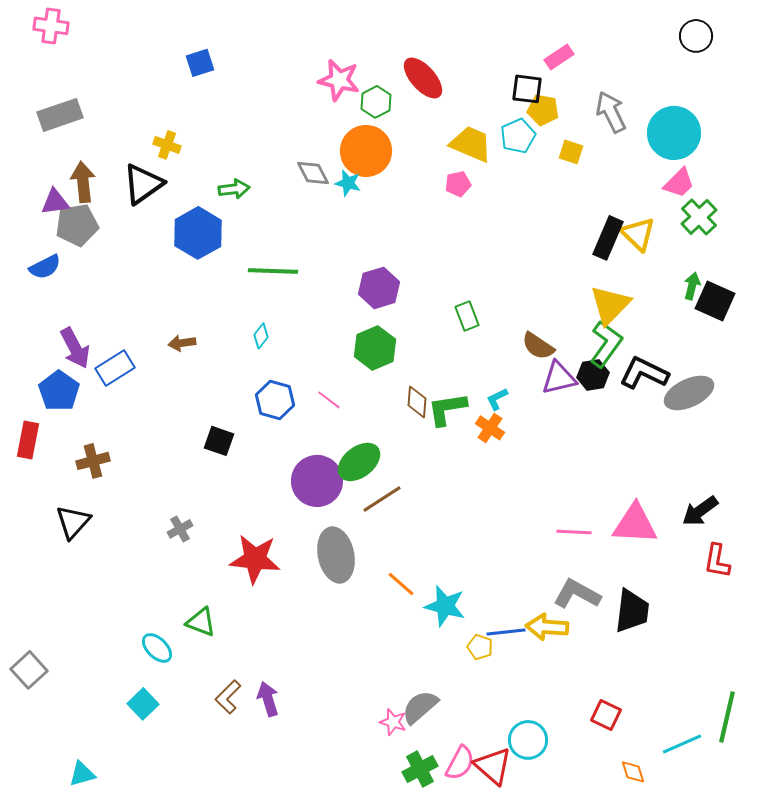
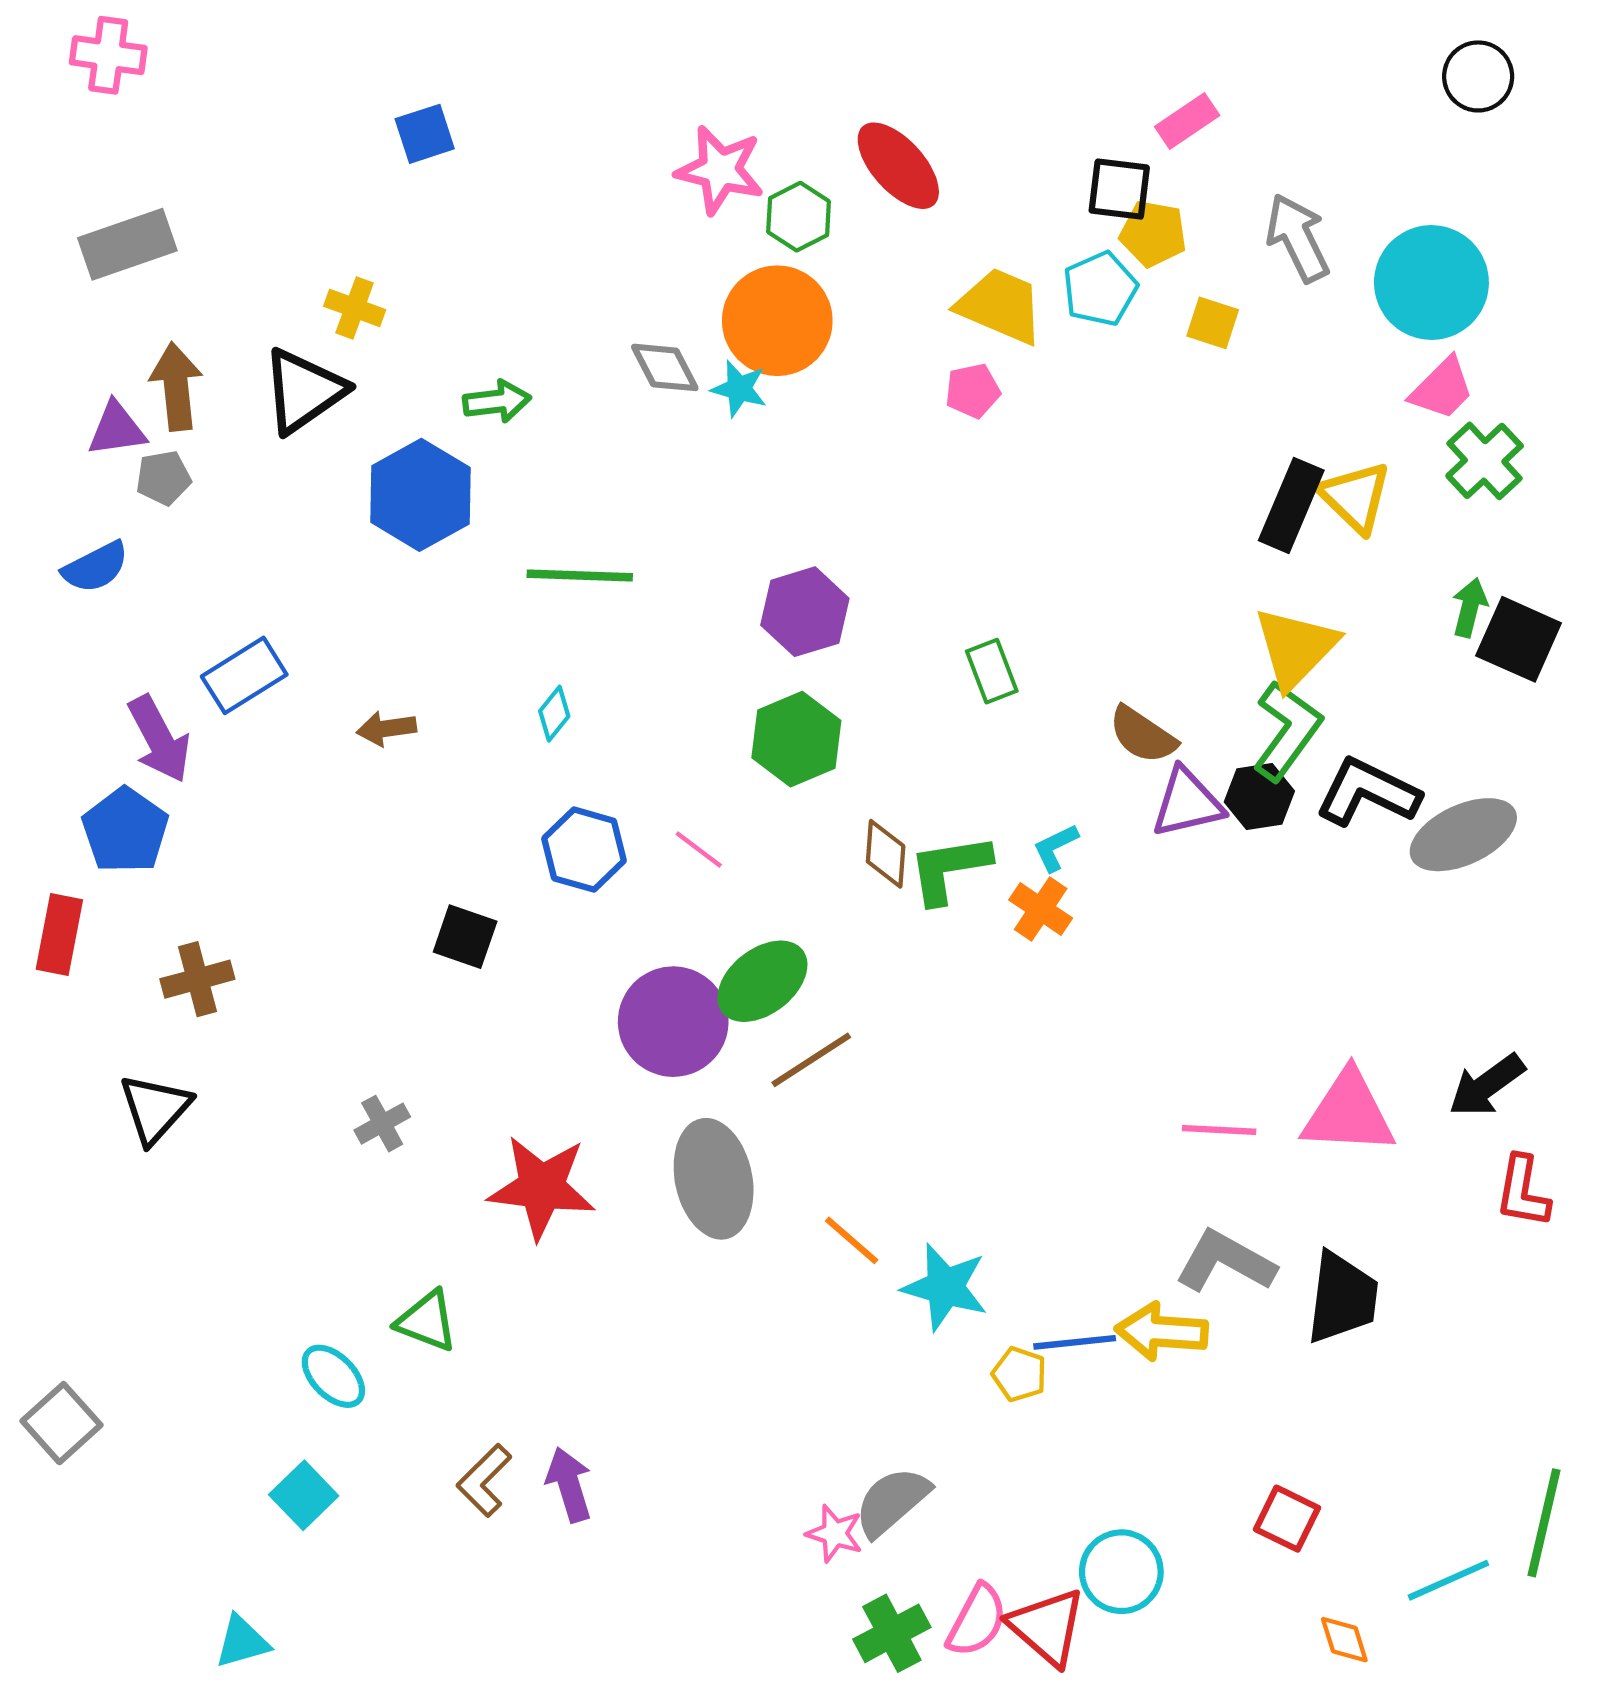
gray pentagon: (77, 225) -> (163, 478), size x0.6
blue rectangle: (115, 368) -> (244, 675), moved
cyan triangle: (82, 774) -> (242, 1642), moved

